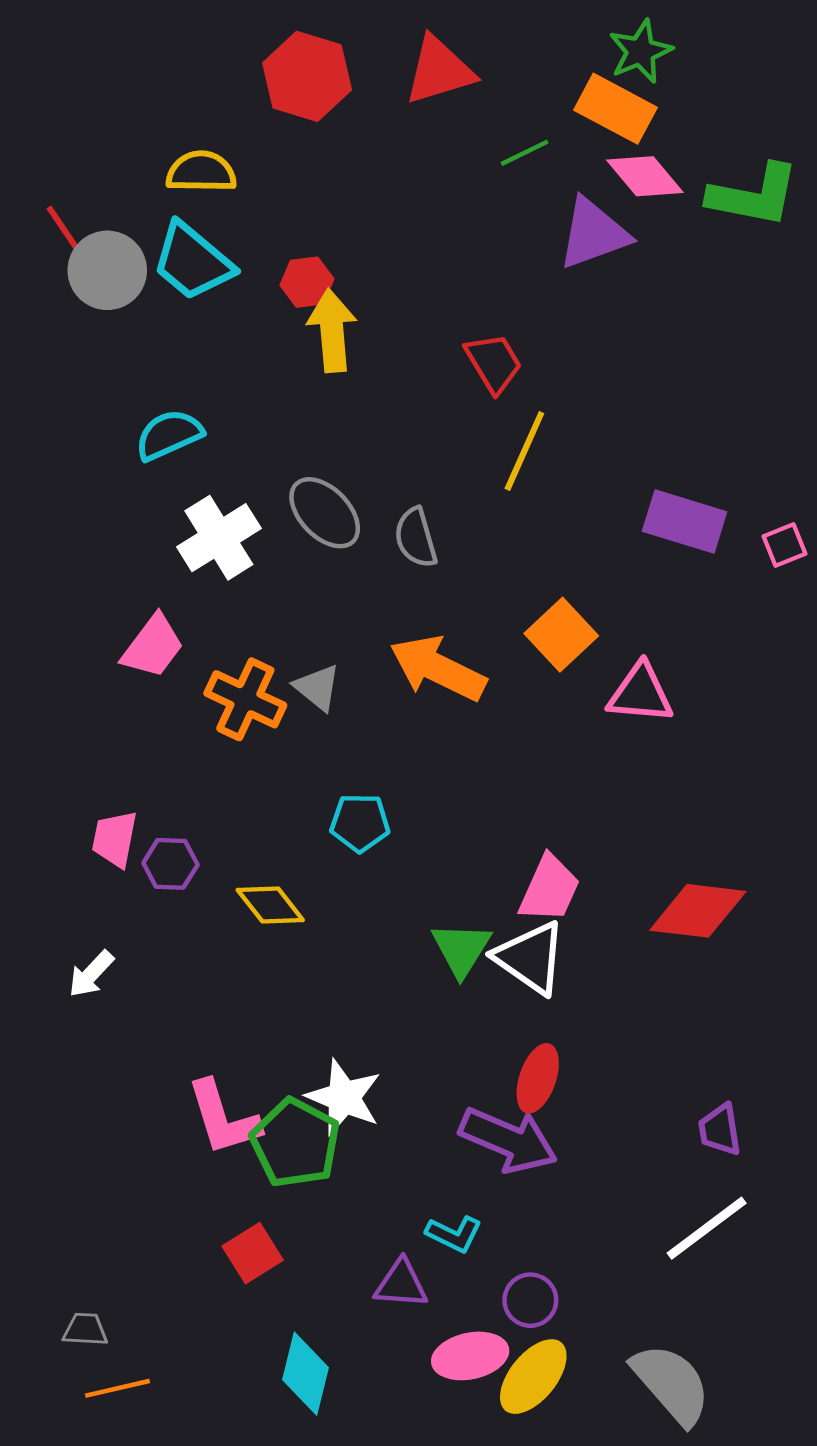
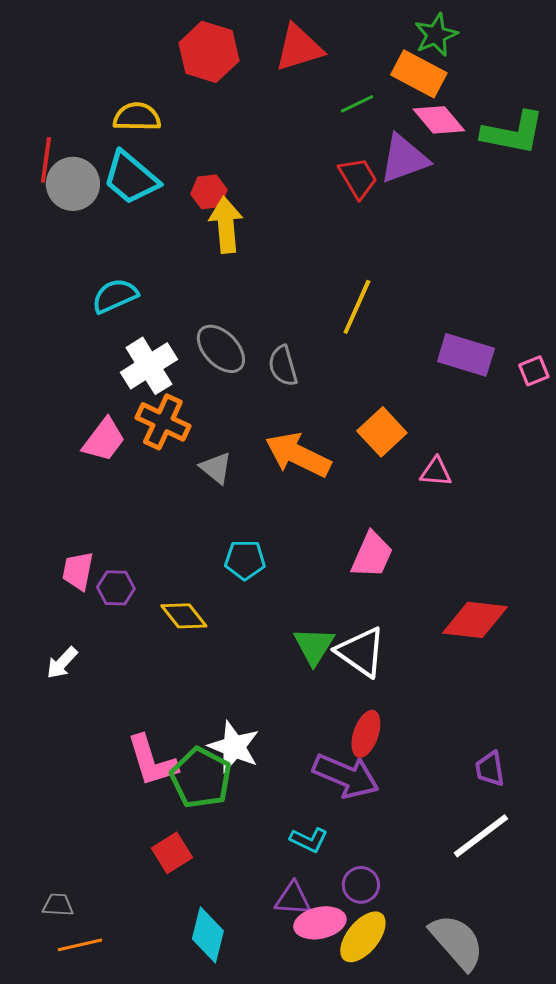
red line: (68, 235) -> (46, 160), turned 42
red trapezoid: (494, 363) -> (358, 178), moved
pink triangle: (641, 693) -> (436, 472), size x0.7
orange cross: (245, 699) -> (163, 422), moved
pink trapezoid: (549, 889) -> (372, 555), moved
purple triangle: (401, 1284) -> (293, 899), moved

